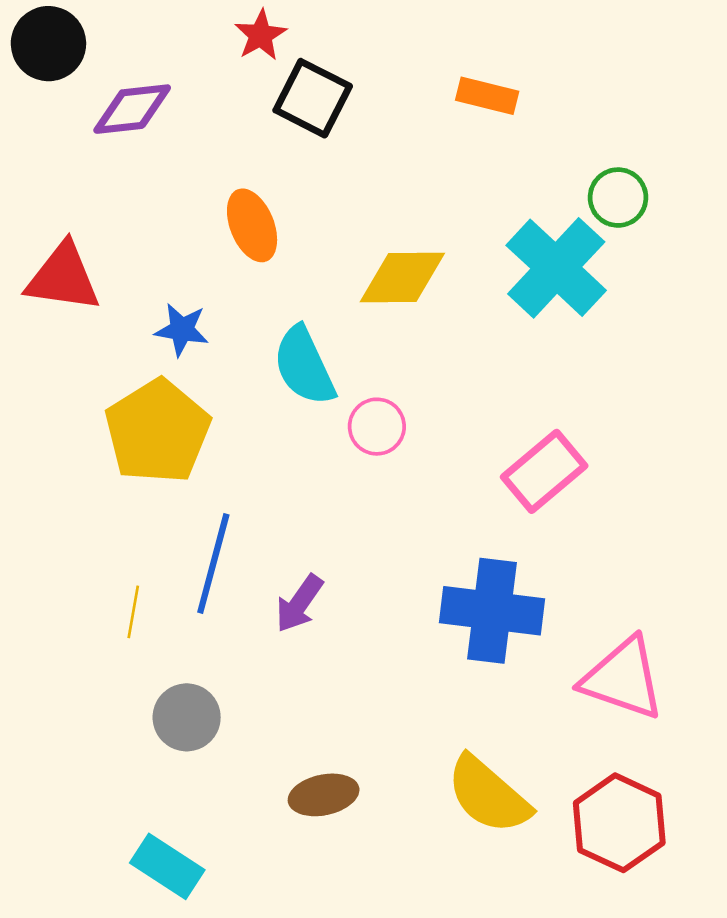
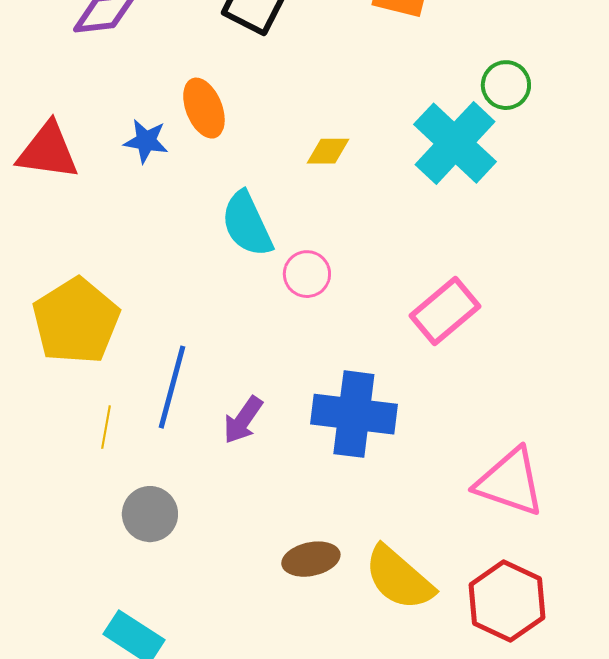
yellow diamond: (402, 277) -> (328, 151), size x0.6
blue star: (182, 330) -> (146, 141), moved
yellow pentagon: (158, 431) -> (76, 321), moved
blue cross: (492, 611) -> (354, 414), moved
brown ellipse: (324, 795) -> (311, 559), moved

